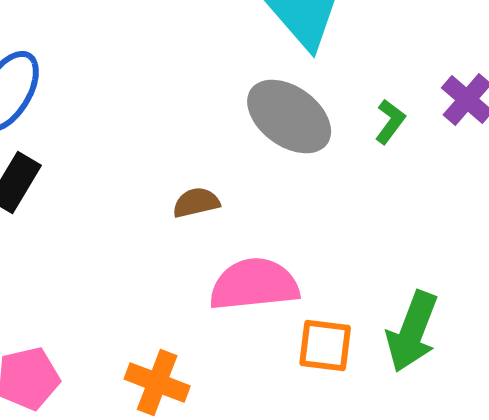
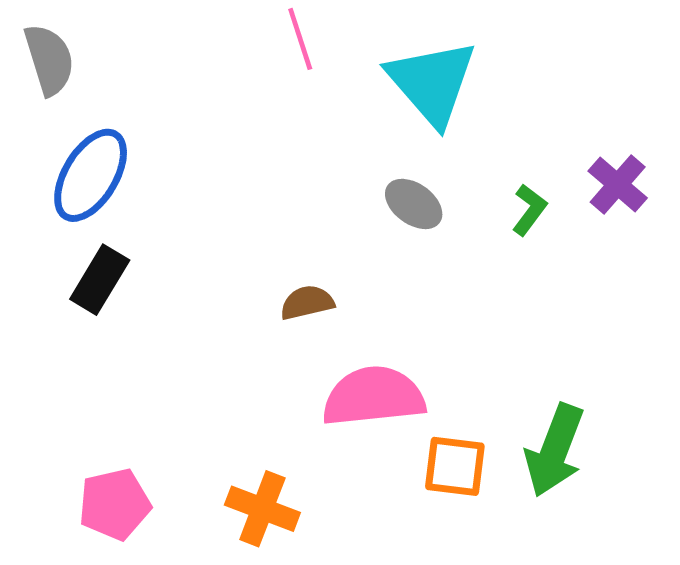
gray ellipse: (289, 116) -> (414, 204), size x0.6

